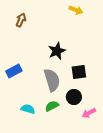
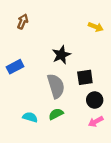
yellow arrow: (76, 10) -> (96, 27), moved
blue rectangle: (14, 71) -> (15, 67), moved
black circle: (74, 97) -> (95, 100), moved

